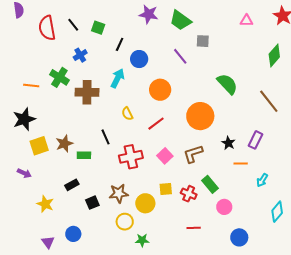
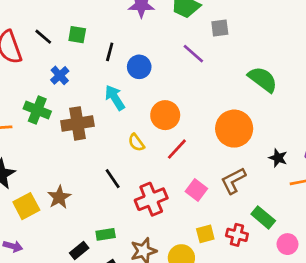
cyan arrow: (117, 78) -> (115, 98), turned -48
orange circle: (160, 90) -> (165, 115), moved
green rectangle: (84, 155) -> (106, 234), moved

